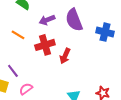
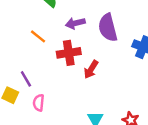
pink semicircle: (26, 89) -> (39, 103), turned -56

